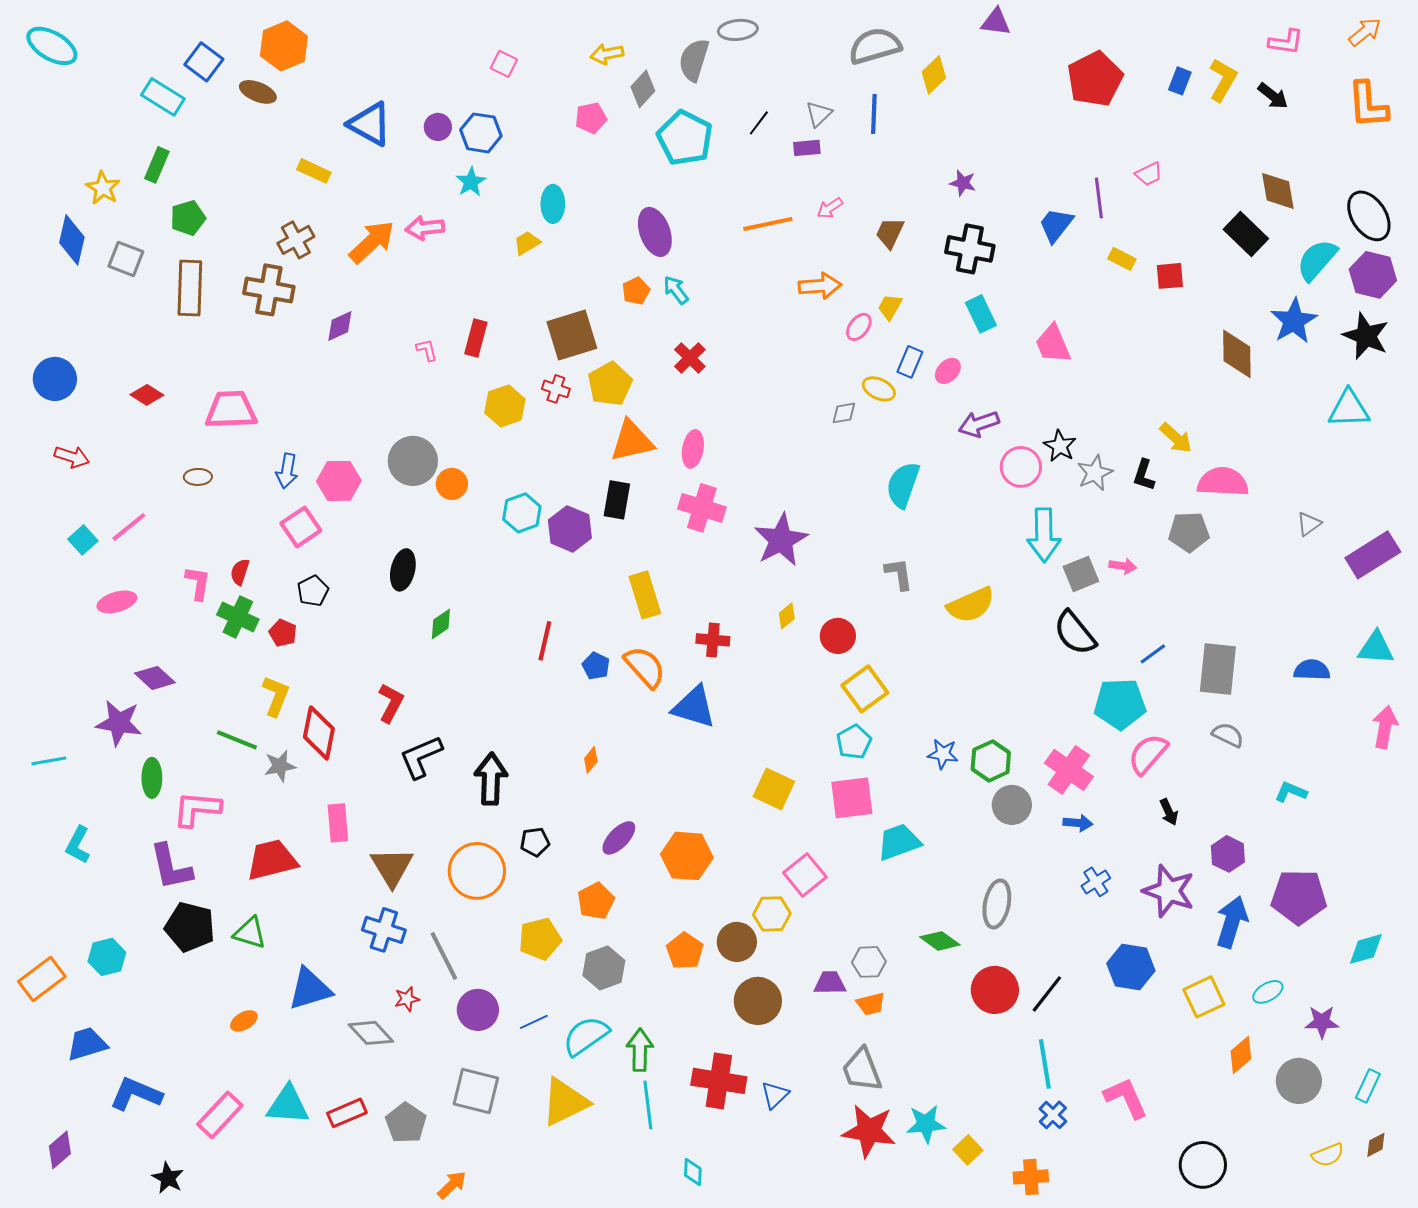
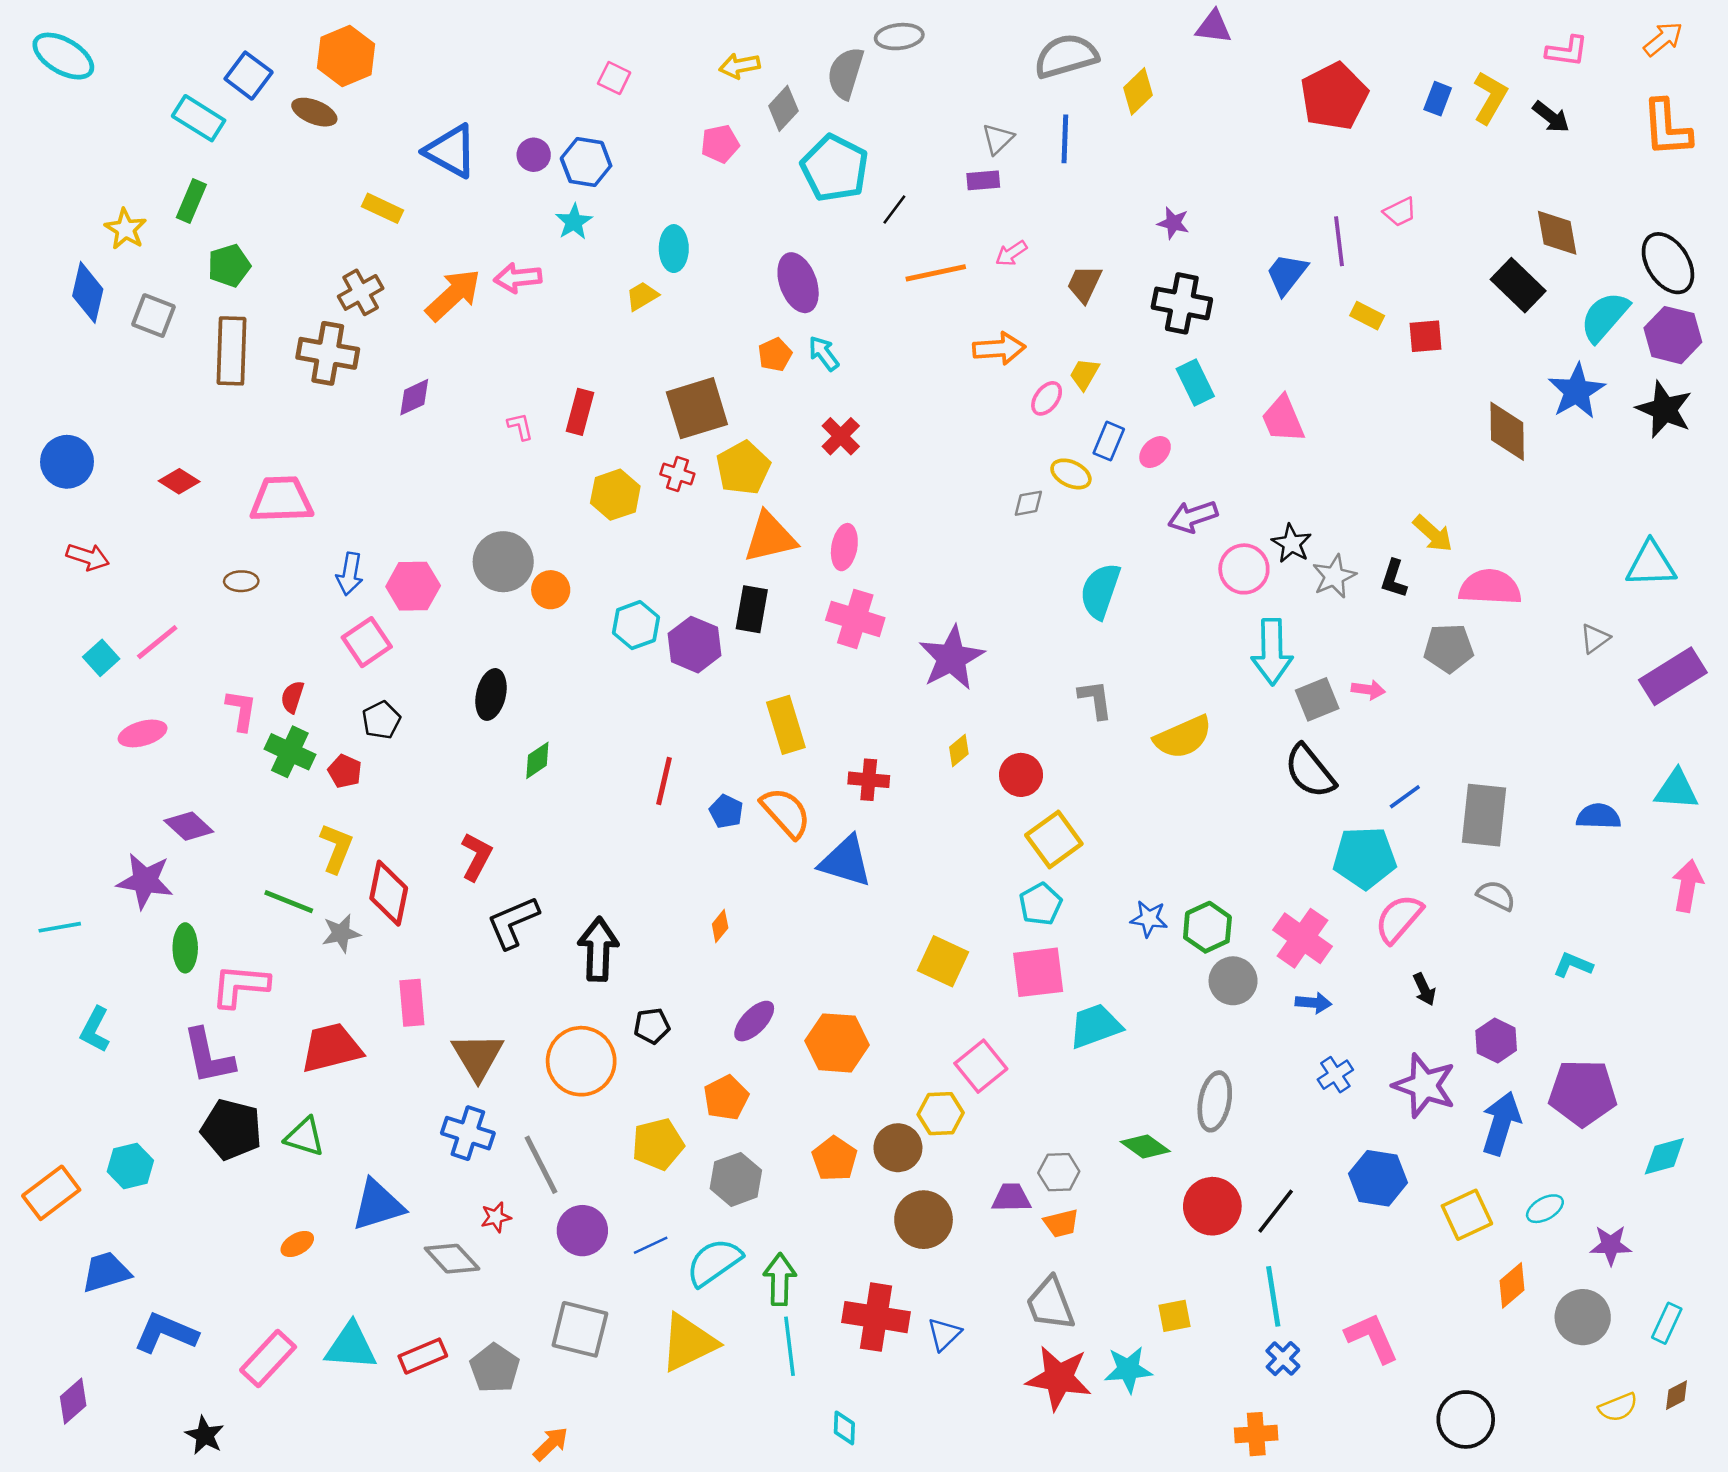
black line: (759, 123) -> (894, 210), moved
cyan triangle: (1349, 409) -> (1651, 564), moved
yellow square: (968, 1150) -> (1175, 1316), moved, turned 32

